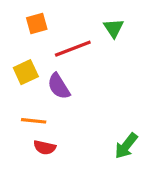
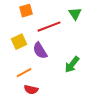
orange line: (34, 121) -> (24, 73), turned -35
green arrow: (126, 146) -> (72, 65), moved

